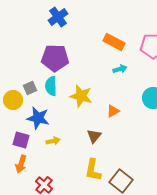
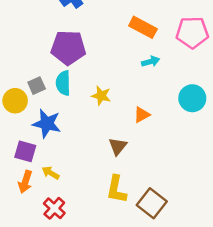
yellow star: (81, 96) -> (101, 96), size x0.7
yellow arrow: (53, 141) -> (51, 173), moved, turned -136

